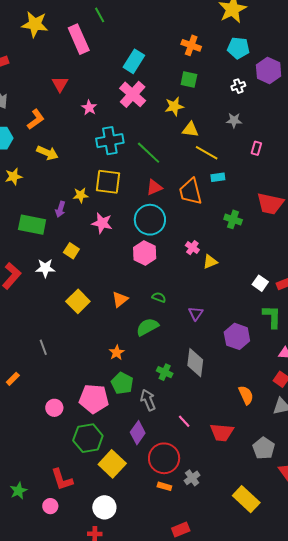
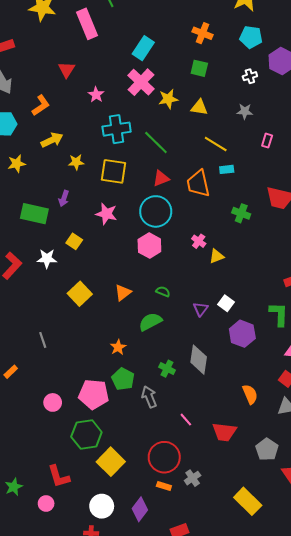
yellow star: (174, 106) -> (168, 99), moved
yellow triangle: (190, 130) -> (199, 107), moved
yellow arrow: (47, 153) -> (52, 140), turned -50
yellow star: (81, 195) -> (76, 162), moved
white square: (260, 283) -> (226, 303), moved
purple diamond: (138, 433) -> (140, 509), moved

